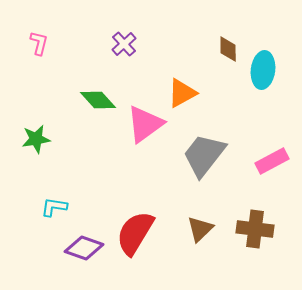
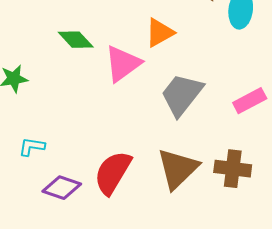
brown triangle: (200, 229) -> (178, 169), size x1.6

